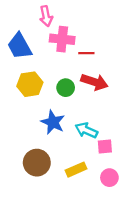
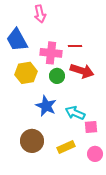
pink cross: (62, 39) -> (51, 53), moved

